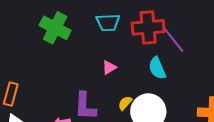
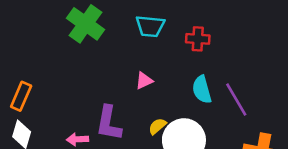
red cross: (148, 27) -> (198, 39), size x0.6
purple line: (173, 40) -> (236, 100), moved

